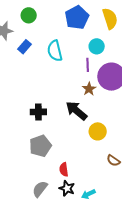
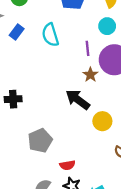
cyan circle: (97, 46) -> (107, 26), moved
black cross: (38, 112) -> (13, 99), moved
red semicircle: (64, 170) -> (67, 165), turned -88

